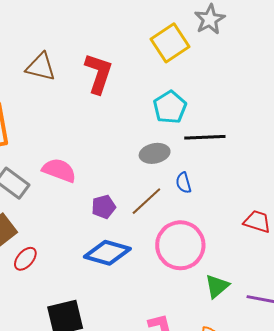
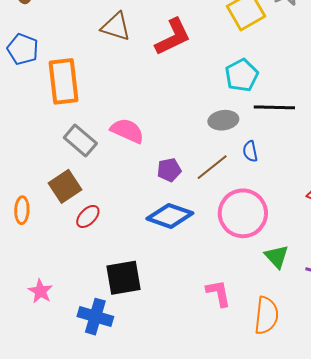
red L-shape: (98, 73) -> (173, 37), turned 42
green triangle: (217, 286) -> (277, 256), turned -36

